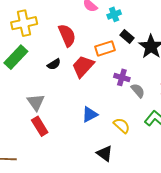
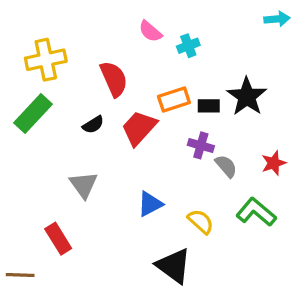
black rectangle: (127, 37) -> (209, 106), moved, turned -40
gray triangle: (36, 102) -> (84, 185), moved
red rectangle: (40, 126) -> (58, 239), moved
black triangle: (105, 153) -> (174, 266), size x1.4

